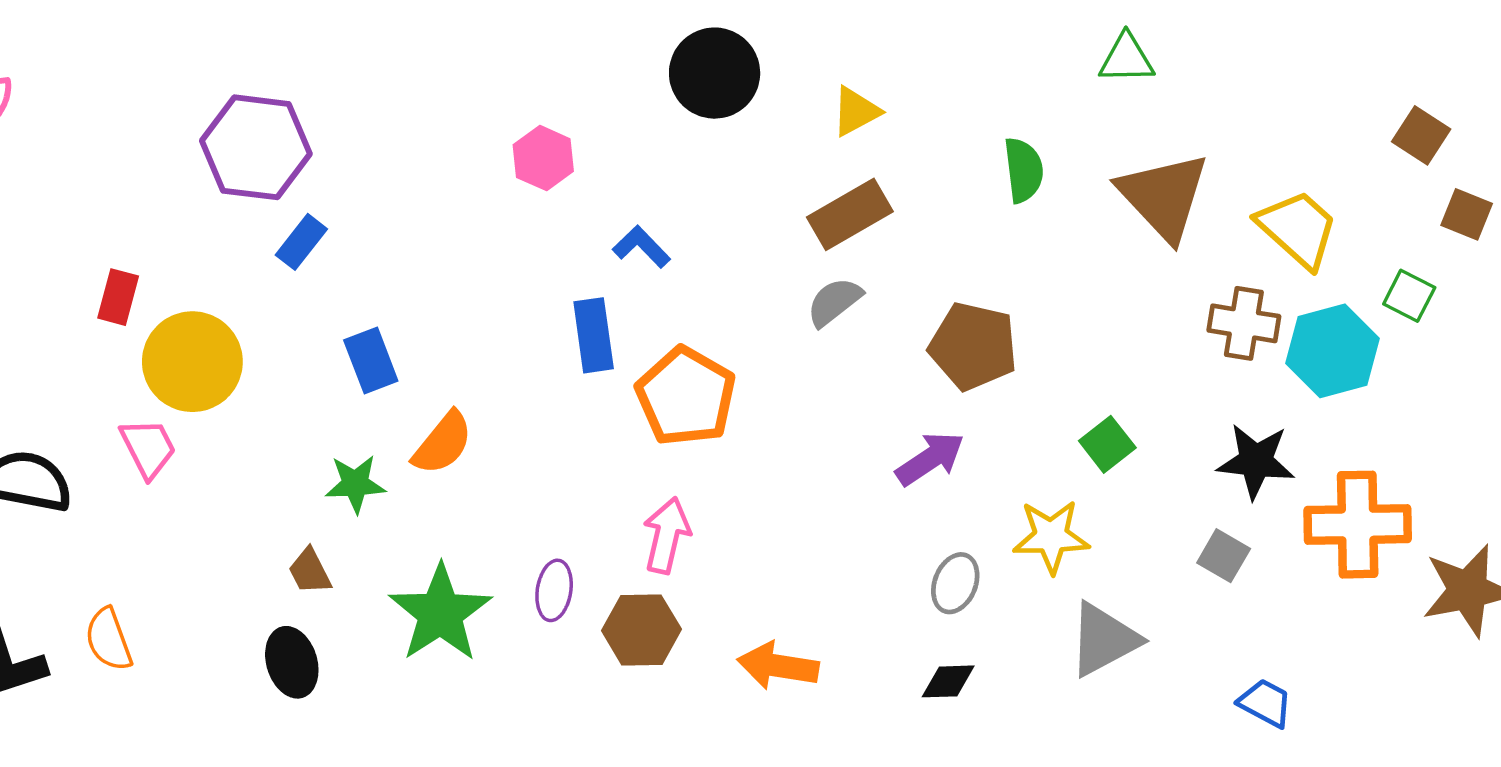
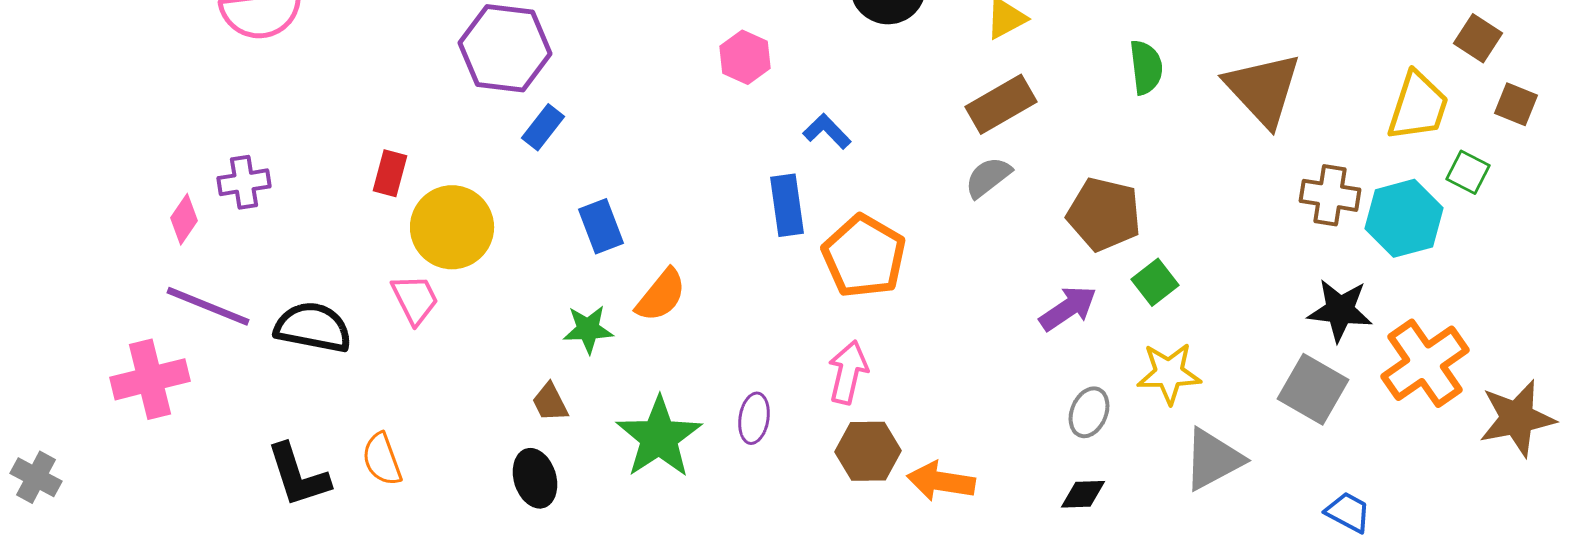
yellow trapezoid: (1298, 229) -> (1418, 106), moved, turned 66
green square: (1107, 444) -> (1155, 282), moved
orange cross: (1358, 525) -> (1425, 363), turned -34
gray square: (1224, 556) -> (1313, 389), size x1.6
brown hexagon: (641, 630) -> (868, 451), moved

